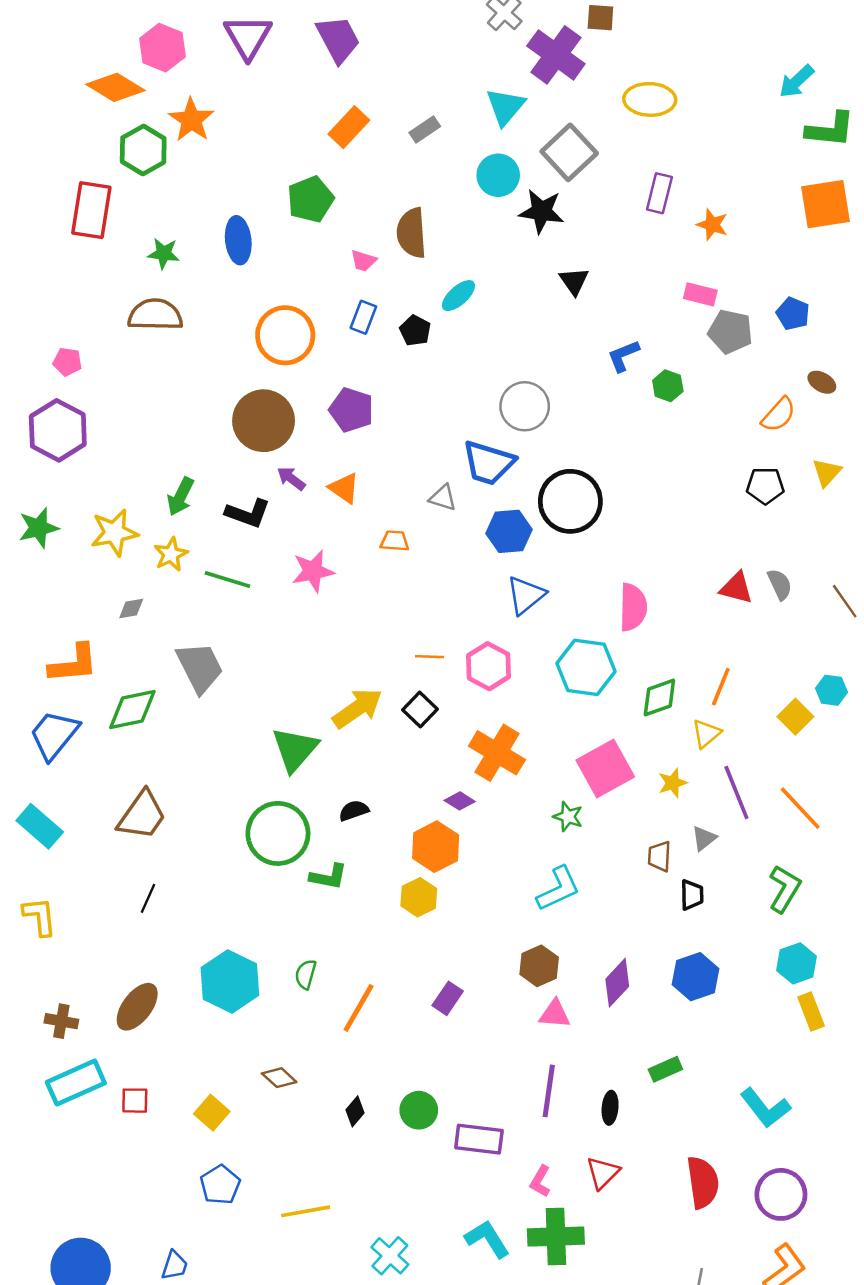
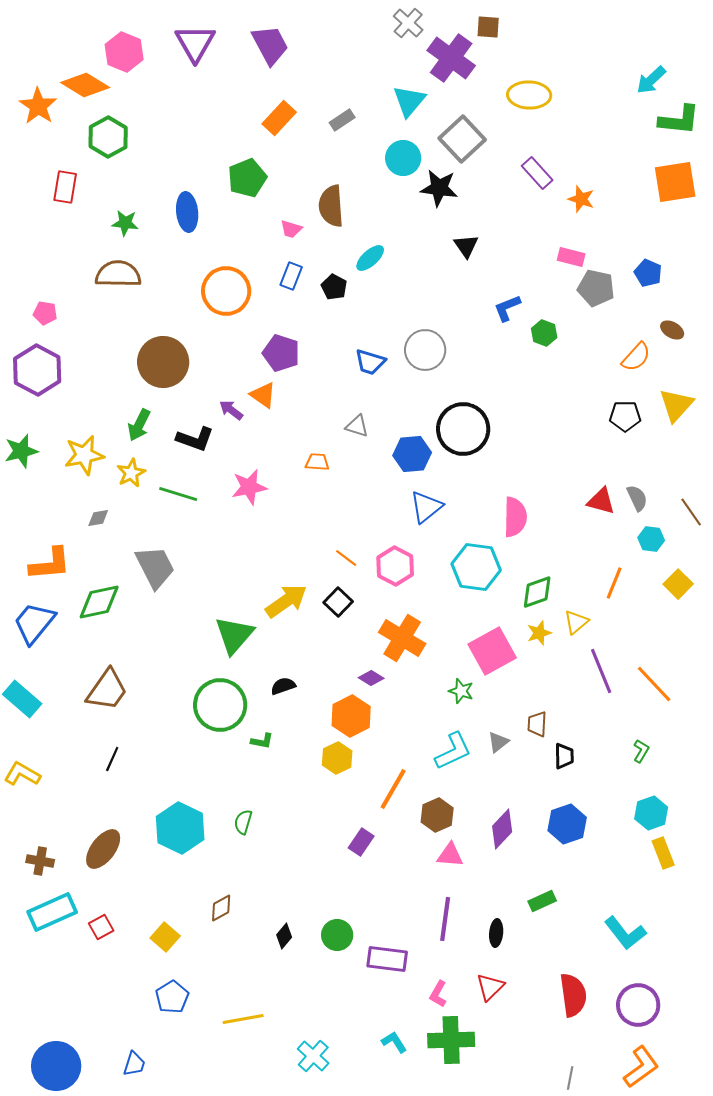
orange star: (191, 120) -> (38, 106), moved
purple rectangle: (659, 193) -> (537, 173), turned -56
red rectangle: (91, 210) -> (65, 187), size x0.7
brown circle: (264, 421) -> (163, 362), moved
blue trapezoid: (489, 463) -> (370, 362), moved, size x0.7
yellow triangle: (827, 472) -> (676, 405), size x1.4
orange triangle: (344, 488) -> (263, 395), moved
orange line: (430, 657) -> (346, 558), turned 35
orange line: (721, 687) -> (614, 583), moved
cyan hexagon: (831, 690) -> (651, 539), moved
yellow square: (795, 717) -> (678, 584), moved
yellow star: (673, 783) -> (539, 633), moved
gray triangle: (704, 838) -> (498, 742), moved
green L-shape: (329, 877) -> (262, 741), size x0.7
green L-shape: (785, 889) -> (641, 751), size x0.6
yellow L-shape: (40, 916) -> (22, 774), turned -54
orange line: (359, 1008) -> (393, 789), moved
brown diamond: (279, 1078) -> (221, 908), turned -72
red square: (135, 1101) -> (101, 927), turned -30
cyan L-shape: (487, 1239) -> (394, 1042), size x0.7

